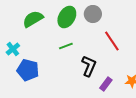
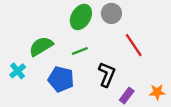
green semicircle: (33, 19) -> (41, 46), moved
cyan cross: (13, 49) -> (18, 71), moved
blue pentagon: (28, 70) -> (61, 79), moved

